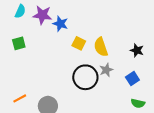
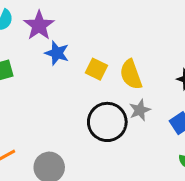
purple star: (42, 15) -> (39, 25), turned 30
blue star: (60, 24) -> (57, 53), moved

